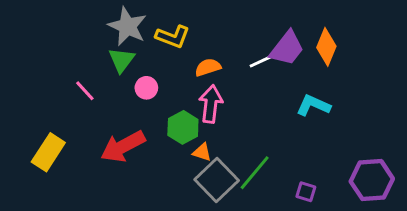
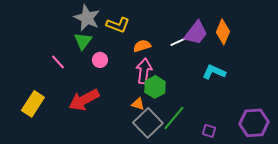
green hexagon: (183, 127) -> (155, 87), moved

